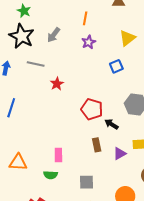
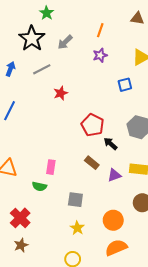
green star: (24, 11) -> (47, 13), moved
gray line: (36, 64) -> (42, 69), turned -48
brown rectangle: (97, 145) -> (92, 163), turned -48

